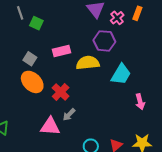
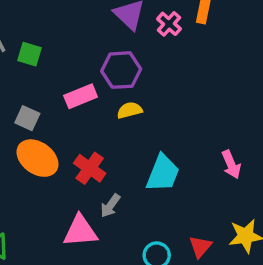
purple hexagon: (104, 41) -> (121, 70), moved
yellow semicircle: (88, 63) -> (130, 110), size x0.6
cyan trapezoid: (121, 74) -> (163, 173), moved

